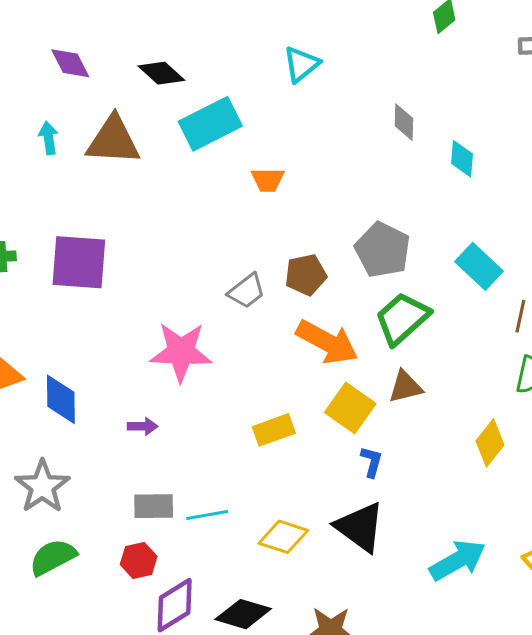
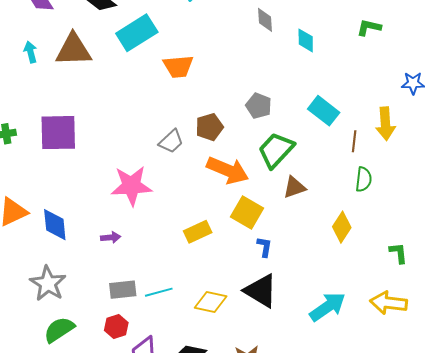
orange trapezoid: (268, 180) -> (178, 66), size x1.4
gray pentagon: (383, 250) -> (259, 106), size x0.7
brown triangle: (405, 387) -> (294, 187), moved

